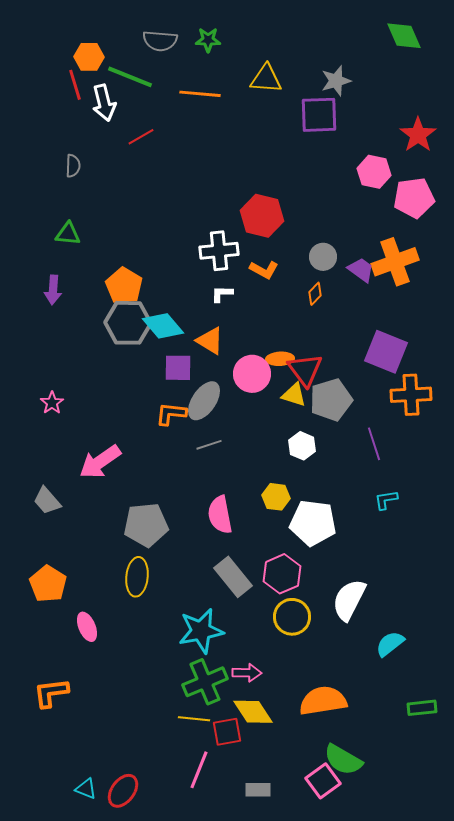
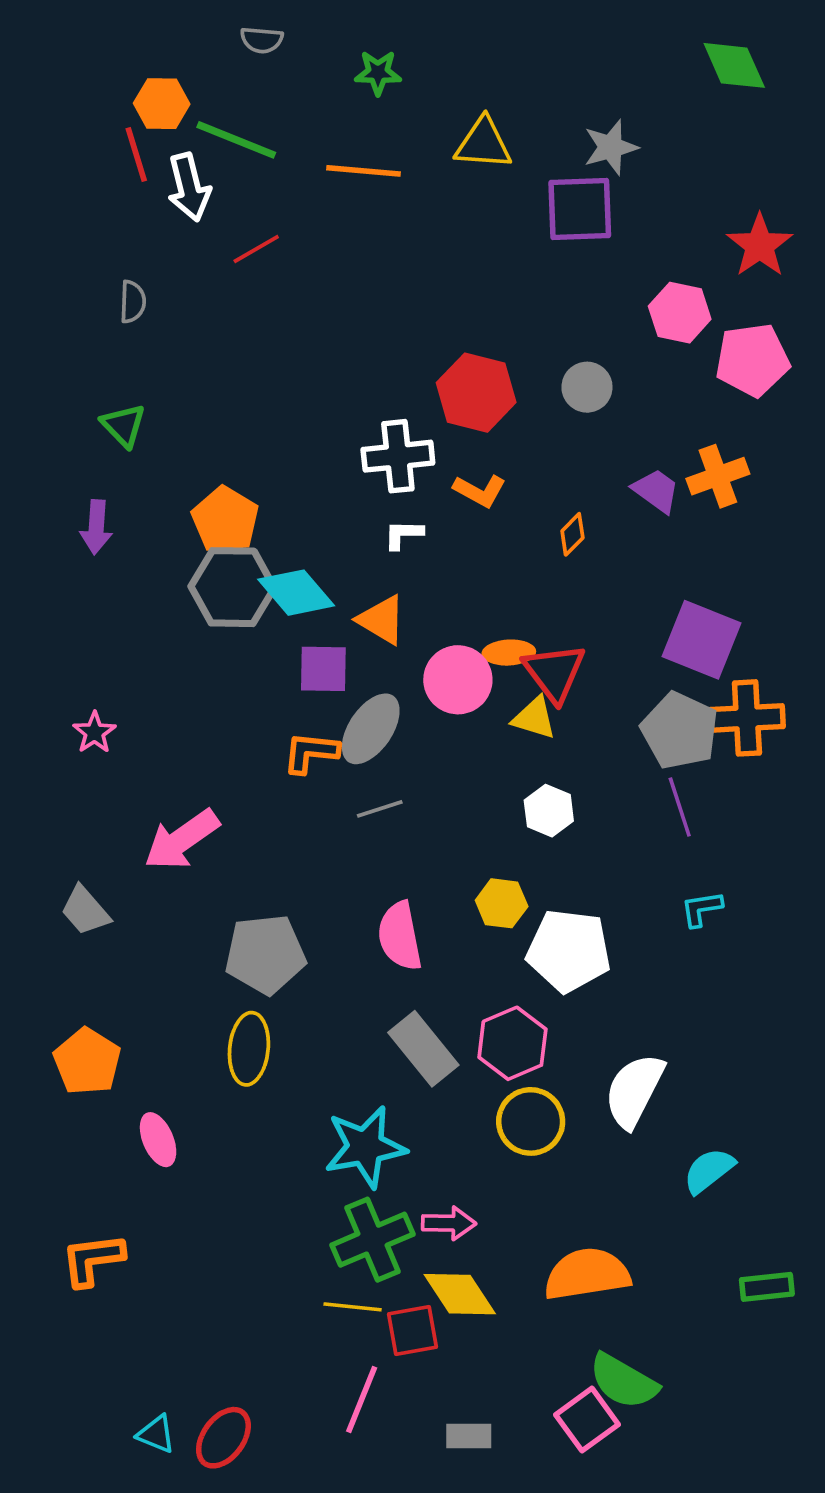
gray semicircle: (160, 41) -> (262, 40), moved, size x0.7
green triangle: (68, 234) -> (124, 425), turned 40
gray circle: (323, 257) -> (587, 387), moved
orange cross: (395, 262) -> (718, 476), size x0.7
gray pentagon: (331, 400) -> (680, 731), moved, turned -30

